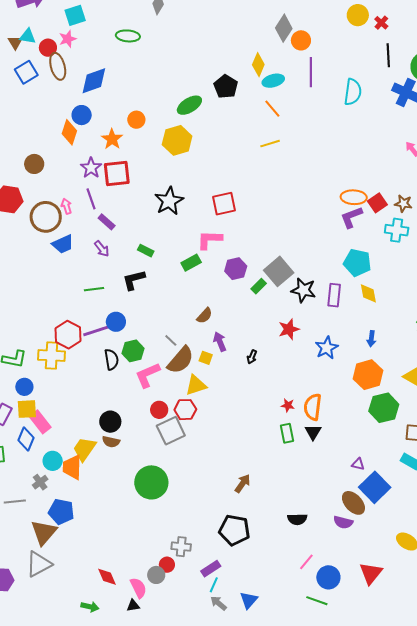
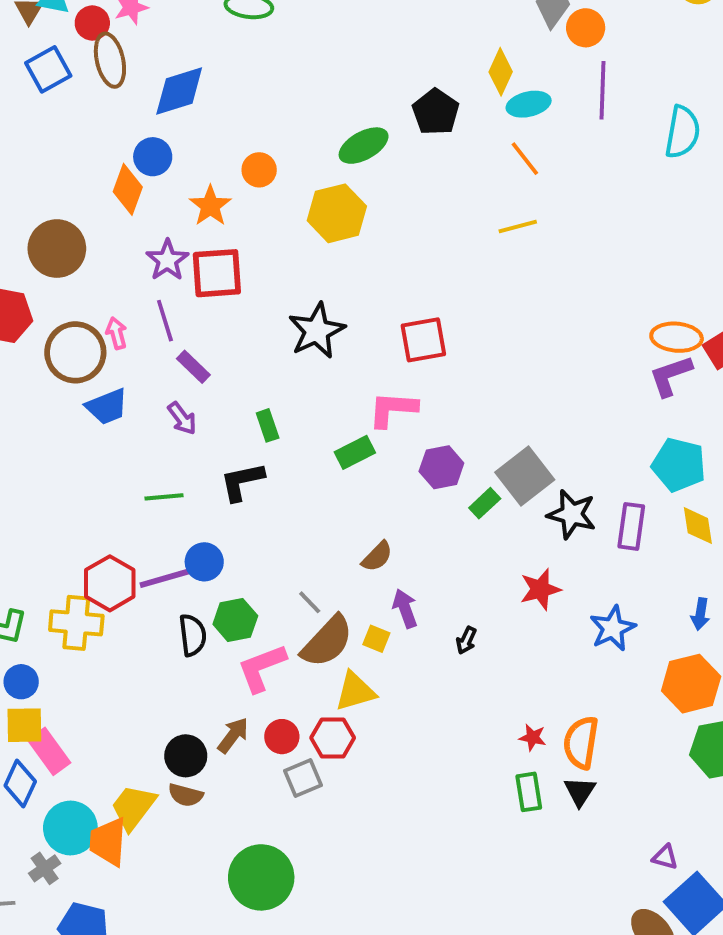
brown circle: (34, 164) -> (57, 249), size x1.5
green rectangle: (146, 251) -> (268, 425), turned 42
gray square: (171, 431) -> (303, 778), size x0.7
cyan circle: (53, 461) -> (70, 828), size x1.4
brown arrow: (242, 483) -> (233, 735), moved

